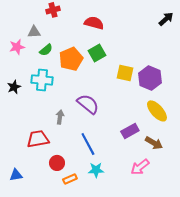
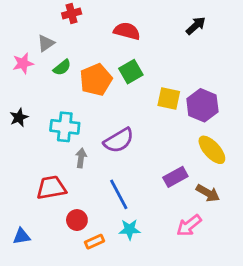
black arrow: (166, 19) -> (196, 26), moved
gray triangle: (34, 32) -> (46, 43), turned -32
cyan cross: (42, 80) -> (65, 127), moved
purple semicircle: (88, 104) -> (119, 140), turned 110

